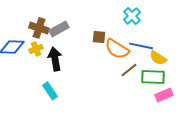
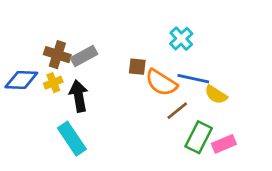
green rectangle: (153, 77) -> (199, 137), moved, turned -65
cyan rectangle: (50, 91) -> (72, 139), size x1.4

